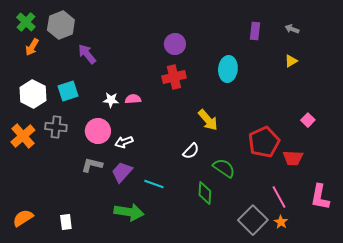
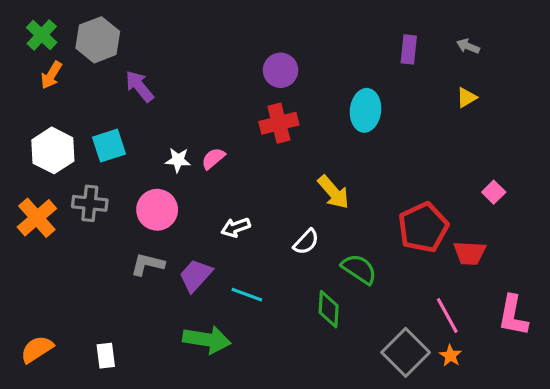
pink semicircle: (133, 99) -> (213, 158), turned -35
white arrow: (124, 142) -> (236, 227), moved

